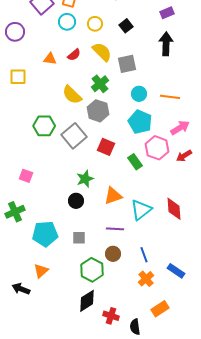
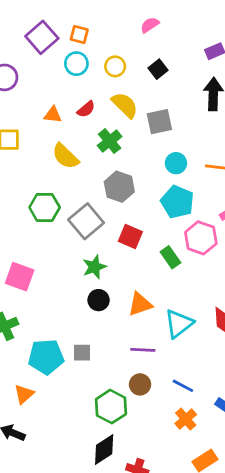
green cross: (100, 84) -> (110, 141), moved
yellow semicircle: (72, 95) -> (65, 156), moved
pink square: (26, 176) -> (20, 277), size x1.5
green star: (85, 179) -> (94, 267), moved
black circle: (76, 201) -> (99, 300), moved
gray square: (79, 238) -> (82, 353), moved
blue line: (144, 255) -> (183, 386), turned -42
orange triangle: (41, 271) -> (24, 394), moved

